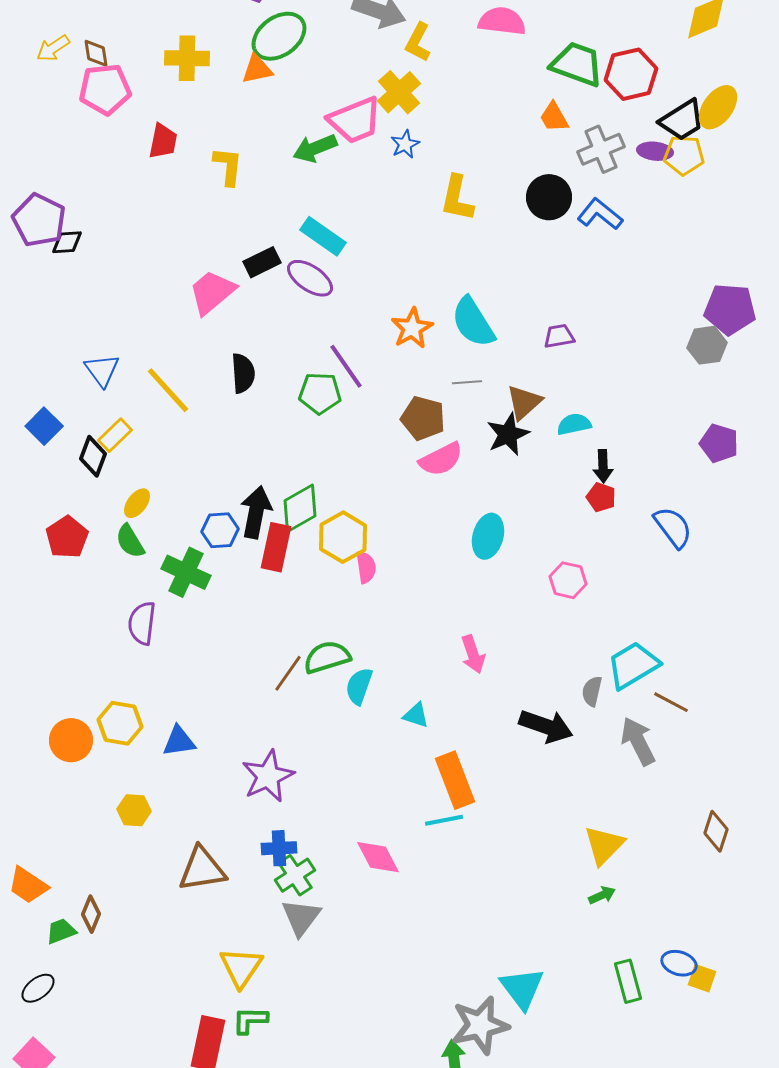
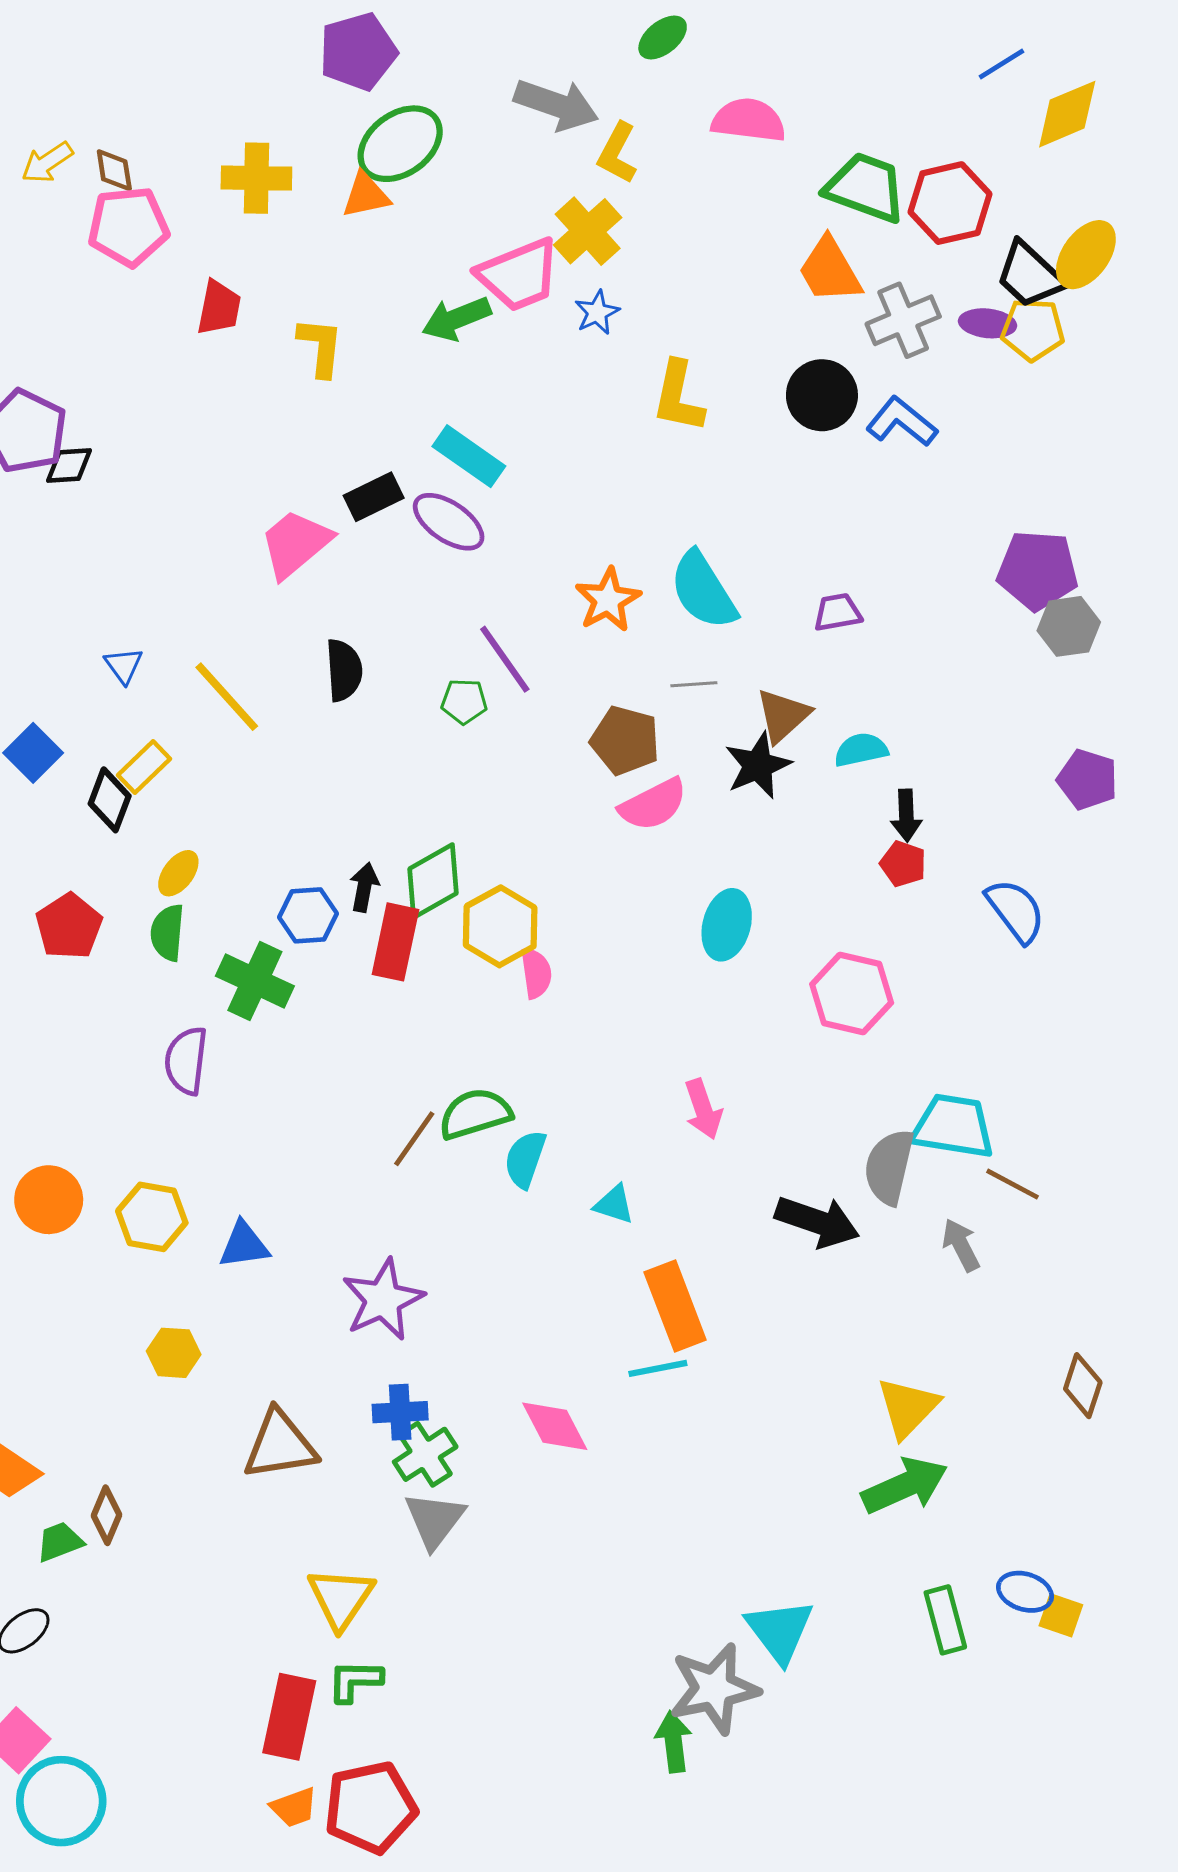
orange trapezoid: (554, 117) -> (830, 270), size x1.4
black trapezoid: (682, 120) -> (1030, 275), turned 75
purple pentagon: (730, 309) -> (1037, 570), moved
blue triangle: (102, 370) -> (124, 665), size x0.7
green pentagon: (320, 393) -> (464, 701), size x0.7
black arrow: (256, 512) -> (364, 887), size x0.6
green semicircle: (130, 541) -> (167, 933), turned 36
pink hexagon: (568, 580) -> (852, 994), size x1.4
cyan trapezoid: (633, 665) -> (953, 1126), turned 40
gray semicircle: (592, 691) -> (889, 1167), size x1.6
orange circle: (71, 740) -> (49, 1200), moved
gray arrow: (638, 741) -> (961, 1245), size x0.7
green arrow: (602, 895) -> (905, 1486), size x2.0

